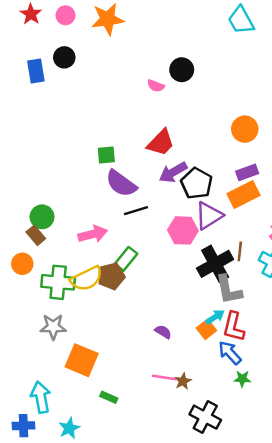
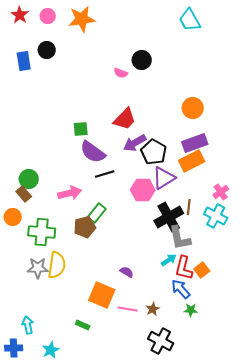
purple rectangle: (247, 172) -> (195, 143), size x1.4
yellow semicircle: (87, 279) -> (57, 265), moved, turned -56
orange square: (206, 329) -> (202, 270), moved
orange square: (82, 360) -> (102, 295), moved
brown star: (183, 381) -> (153, 309), moved
cyan arrow: (41, 397) -> (28, 325), size x0.7

